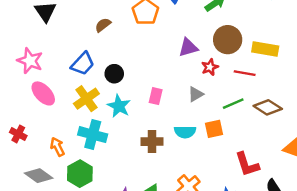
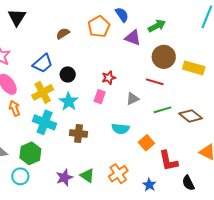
purple triangle: (188, 48) -> (133, 38), moved, turned 30
red star: (210, 67) -> (109, 78), moved
red line: (245, 73) -> (155, 82), moved
orange square: (214, 129) -> (146, 143), moved, turned -35
brown cross: (152, 142) -> (78, 134), moved
orange arrow: (57, 147) -> (15, 108), moved

